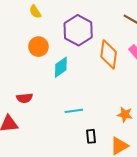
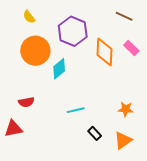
orange circle: (38, 47) -> (35, 51), size x1.5
black rectangle: (91, 136) -> (95, 133), turned -32

